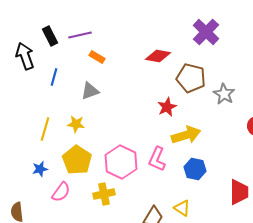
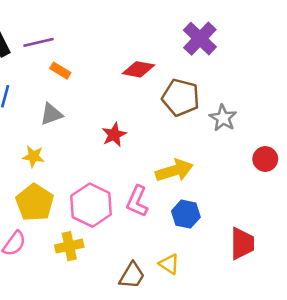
red star: (167, 107) -> (114, 135), moved

